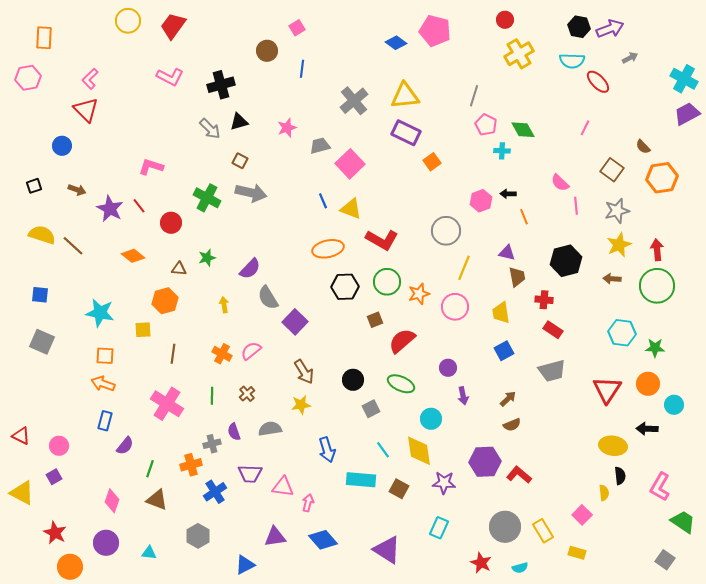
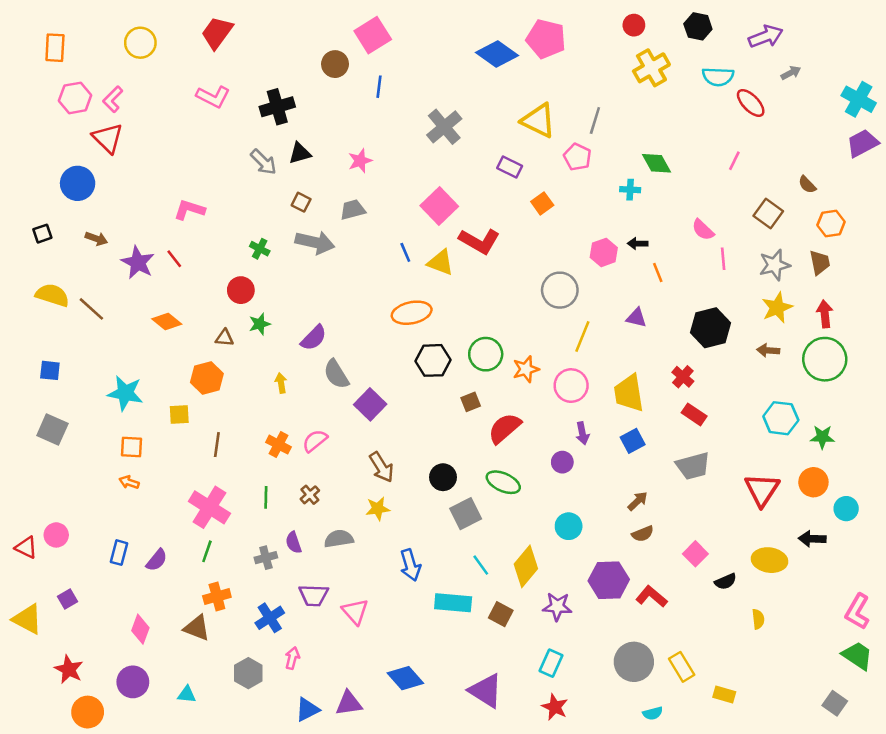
yellow circle: (128, 21) -> (140, 43), moved
black hexagon: (579, 27) -> (698, 26), moved
pink square: (297, 28) -> (373, 35), size x1.8
blue diamond: (396, 43) -> (497, 54), size x1.5
pink hexagon: (28, 78) -> (75, 98), moved
yellow triangle: (405, 96) -> (538, 121), moved, turned 32
pink pentagon: (486, 125) -> (577, 157), moved
purple rectangle: (406, 133) -> (510, 167), size x0.7
blue circle: (62, 146) -> (78, 183), size x1.4
gray trapezoid: (320, 146) -> (353, 210), moved
orange hexagon: (662, 178) -> (831, 224), size x0.7
green cross: (207, 198) -> (260, 249), size x0.6
red circle: (171, 223) -> (241, 290), moved
red L-shape: (382, 240) -> (479, 241), moved
brown trapezoid: (517, 277) -> (820, 262), moved
red cross: (544, 300) -> (683, 377), turned 36
yellow trapezoid: (501, 313) -> (629, 393), size x1.4
orange arrow: (103, 384) -> (129, 482), size x0.7
purple arrow: (463, 396) -> (582, 433), moved
gray square: (371, 409) -> (466, 514), size x1.4
cyan circle: (431, 419) -> (569, 526), moved
blue rectangle: (105, 421) -> (119, 553), moved
pink circle: (59, 446) -> (56, 535), moved
yellow diamond: (419, 451) -> (526, 566), turned 48
orange cross: (191, 465) -> (217, 597), moved
green line: (150, 469) -> (207, 551), moved
black semicircle: (620, 476) -> (726, 581), moved, turned 72
pink triangle: (283, 487) -> (355, 612), turned 40
pink L-shape: (660, 487) -> (857, 612), moved
pink arrow: (308, 503) -> (292, 658), moved
pink square: (582, 515) -> (695, 554), moved
purple triangle: (275, 537) -> (349, 703), moved
red star: (481, 563) -> (555, 707), moved

